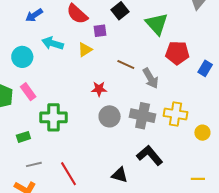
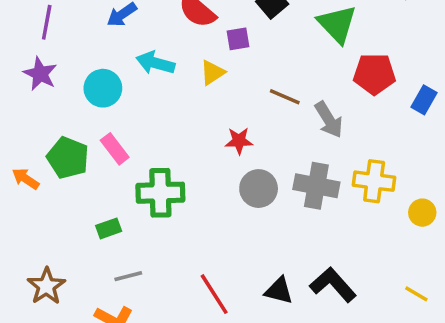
black L-shape: (150, 155) -> (333, 285), moved
red line: (68, 174) -> (214, 294), moved
yellow line: (198, 179) -> (416, 294), turned 32

